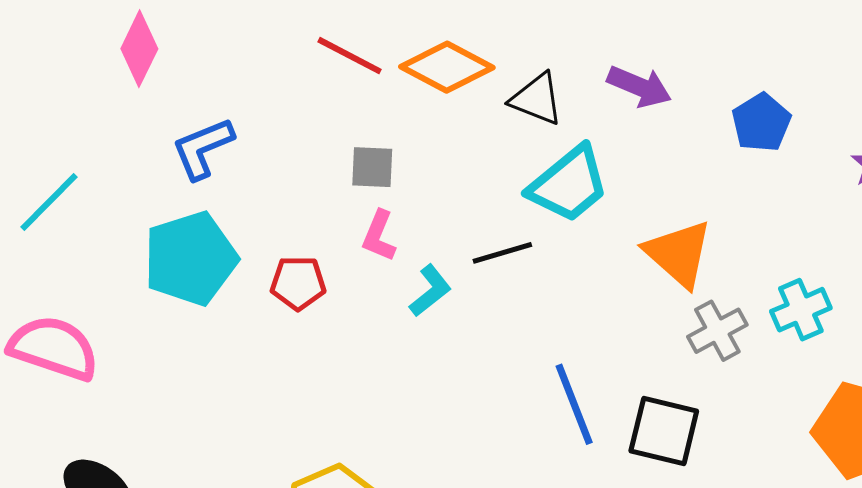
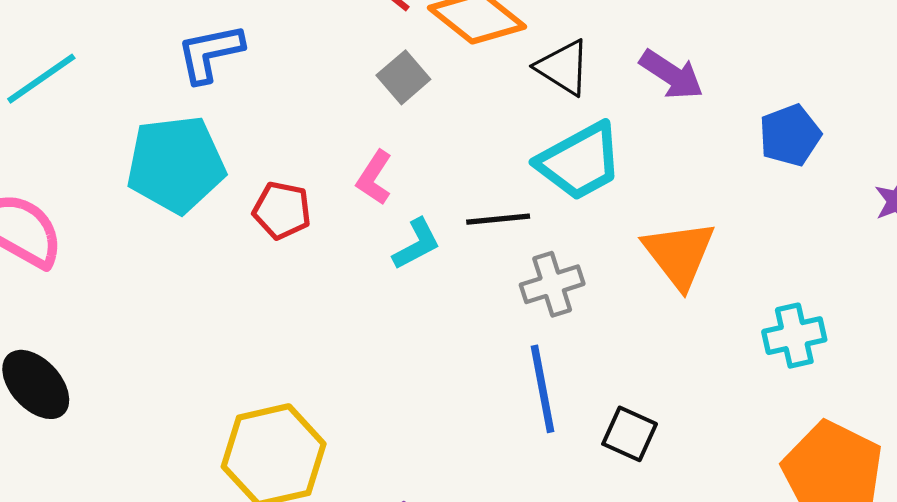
gray square: (372, 167) -> (403, 77), moved, turned 36
gray cross: (717, 331) -> (552, 284), moved
black square: (664, 431) -> (630, 434), size x0.7

